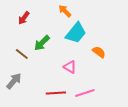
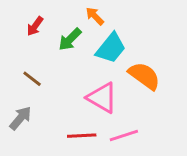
green arrow: (42, 43) -> (70, 39), moved
orange semicircle: (99, 52) -> (144, 76), size x1.6
pink triangle: (70, 67) -> (102, 98), size x1.6

